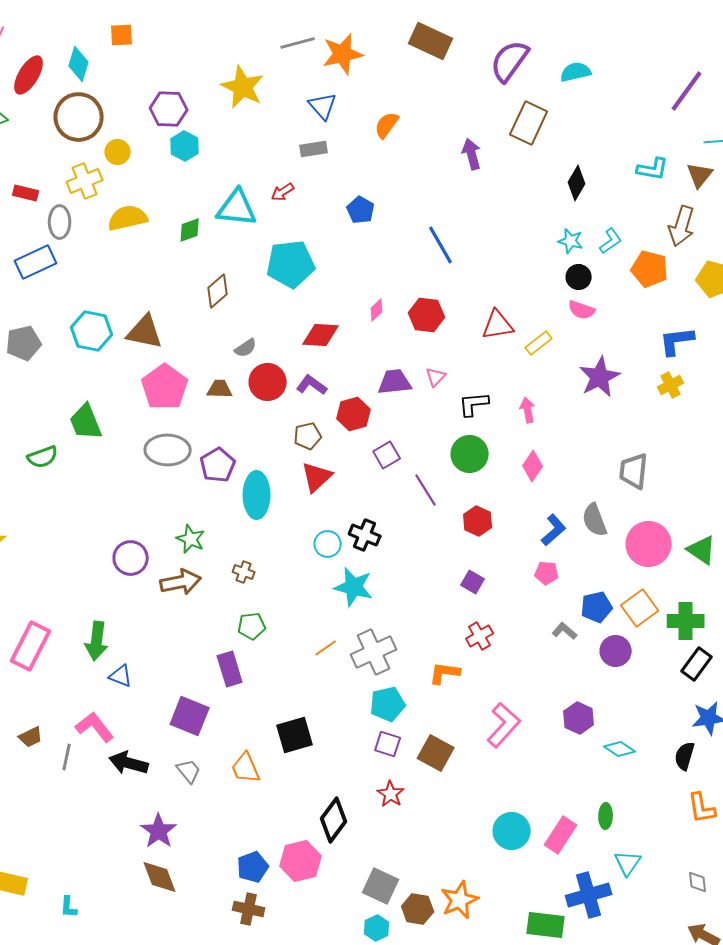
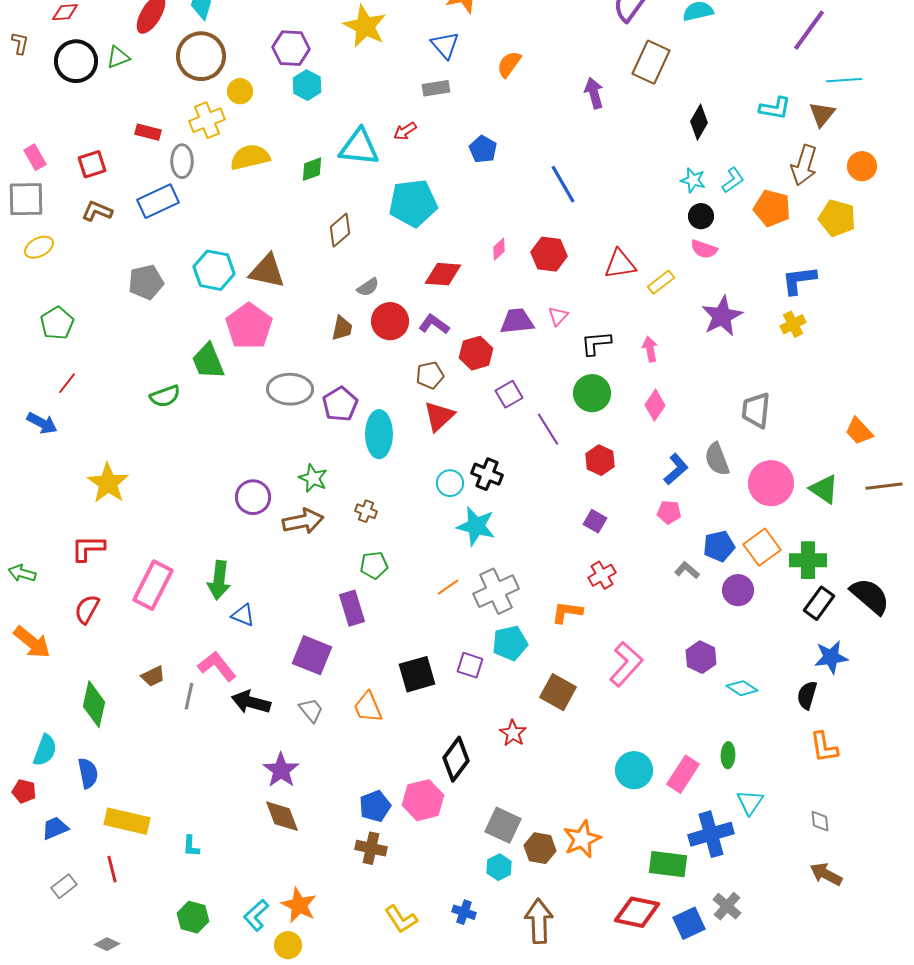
pink pentagon: (165, 387) -> (249, 326), moved
brown trapezoid: (220, 389) -> (342, 328), turned 100
purple square: (388, 744) -> (470, 665), moved

